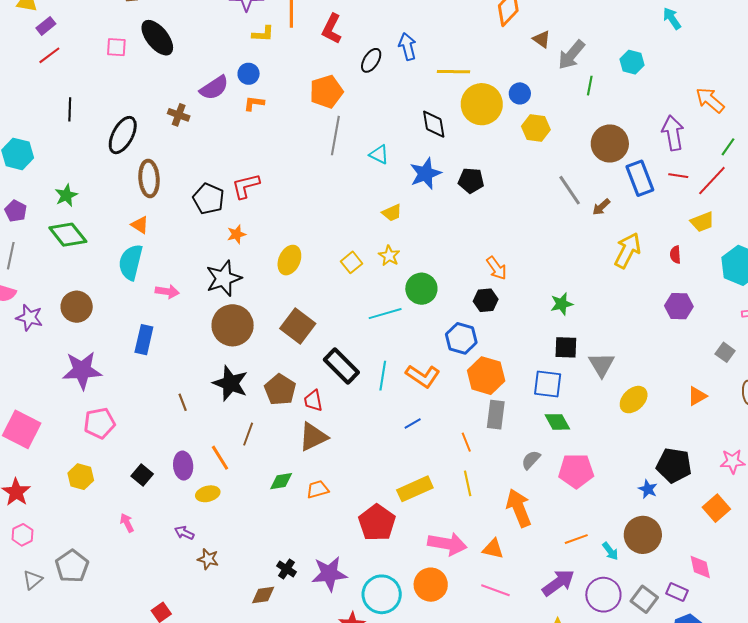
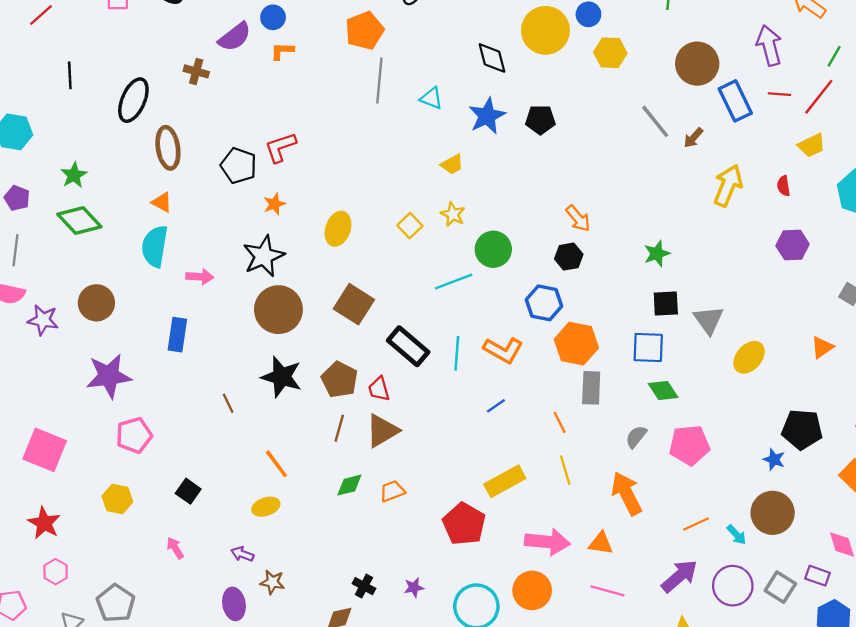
brown line: (248, 434) -> (339, 428), moved
purple ellipse: (183, 466) -> (234, 604), moved
purple star: (329, 574) -> (414, 587), size x0.5

